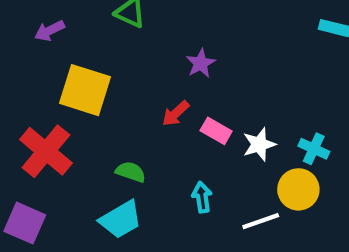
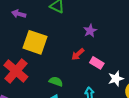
purple arrow: (49, 31) -> (19, 14), turned 40
white star: (259, 144) -> (116, 79), moved

